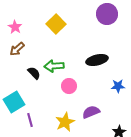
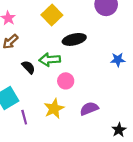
black ellipse: (97, 60) -> (74, 39), moved
blue star: (118, 86) -> (118, 60), moved
yellow star: (65, 122) -> (54, 109), moved

